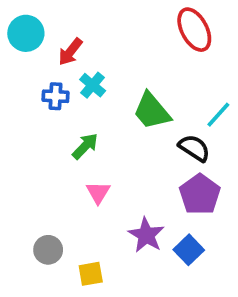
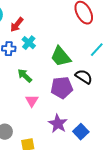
cyan line: (218, 115) -> (97, 50), moved
green arrow: (85, 146) -> (25, 76), turned -91
purple pentagon: (200, 194) -> (62, 88), moved, turned 30

